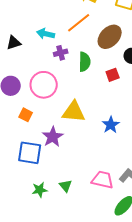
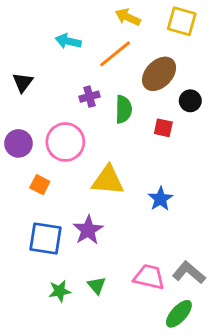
cyan arrow: (46, 34) -> (68, 41), moved
black triangle: (14, 43) -> (23, 82), turned -35
red square: (113, 75) -> (163, 128), turned 32
purple star: (53, 137) -> (88, 230), moved

